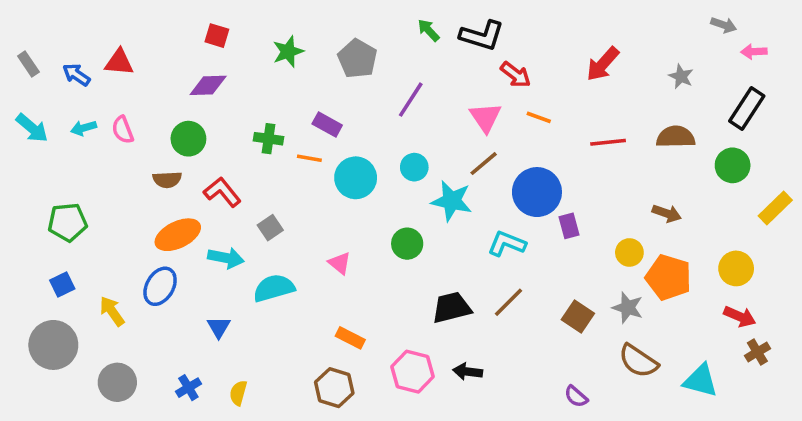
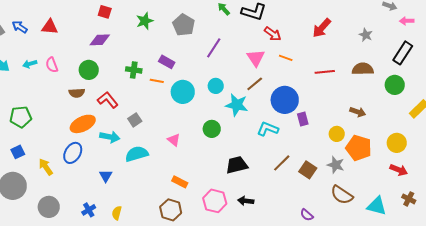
blue arrow: (76, 75) -> (20, 27), moved
brown line: (509, 302) -> (282, 163), moved
brown cross: (757, 352) -> (409, 199), moved, turned -32

